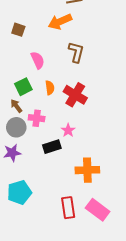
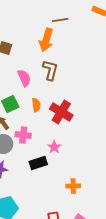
orange arrow: (60, 22) -> (46, 40), turned -50
brown L-shape: (76, 52) -> (50, 70), moved
orange cross: (87, 170) -> (73, 186), size x0.6

